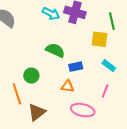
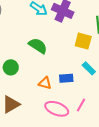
blue rectangle: (76, 67) -> (66, 78), moved
pink line: (105, 91) -> (81, 105), moved

